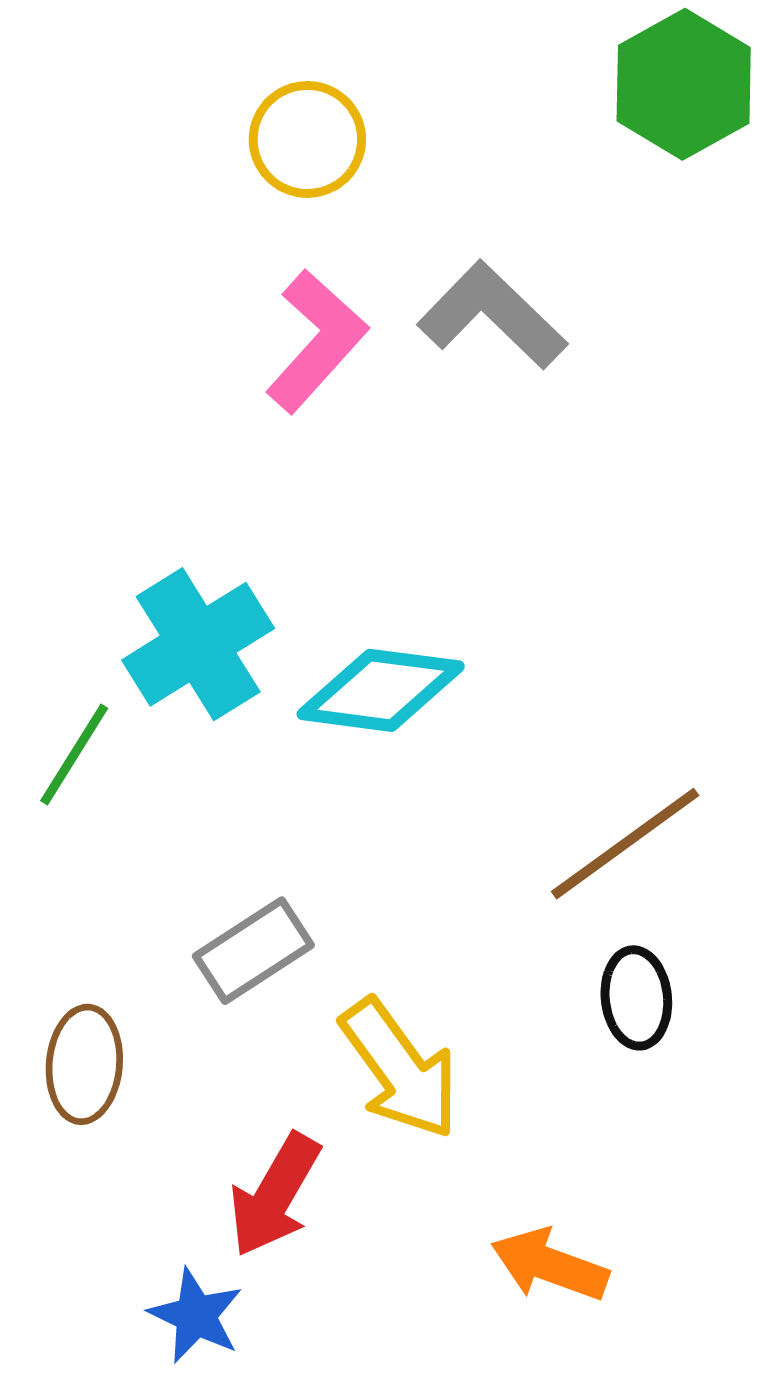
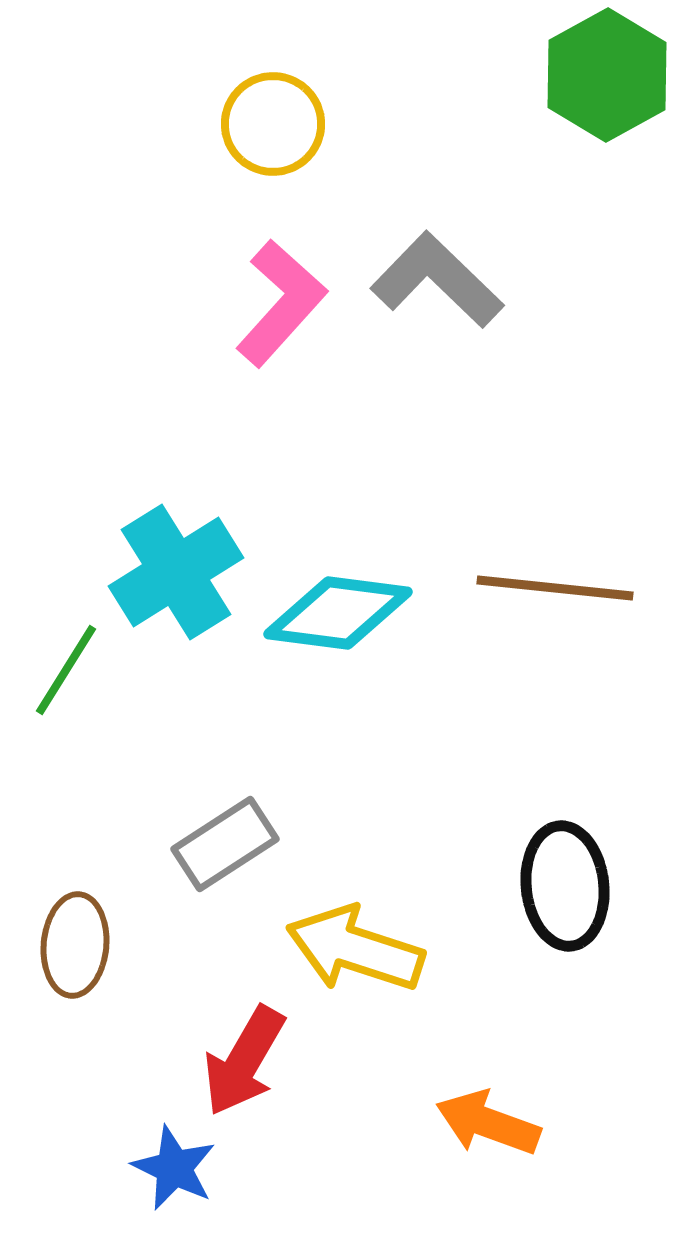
brown line: (625, 844) -> (555, 588), moved, turned 42
black ellipse: (636, 998) -> (565, 886), size x1.4
yellow arrow: (400, 1069) -> (355, 949), turned 144

